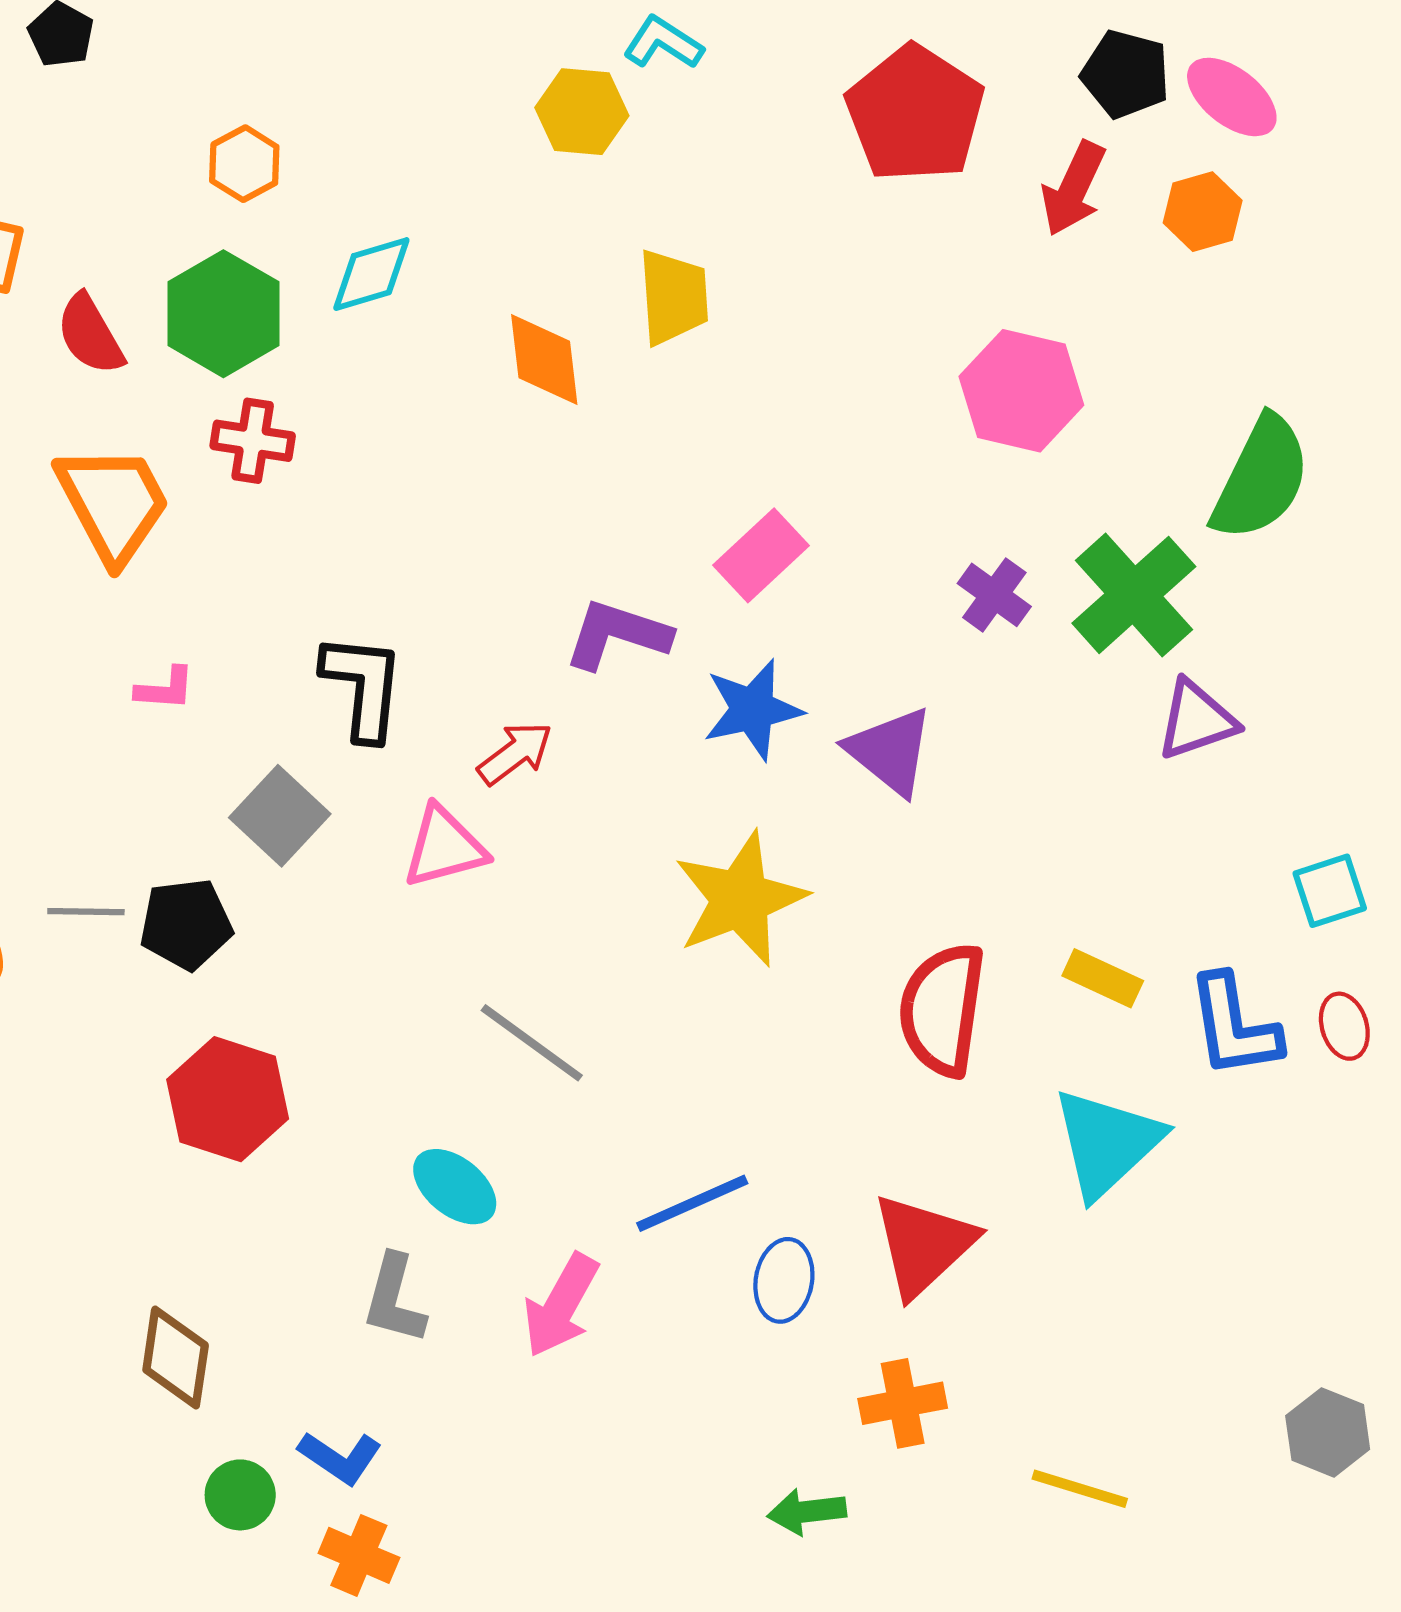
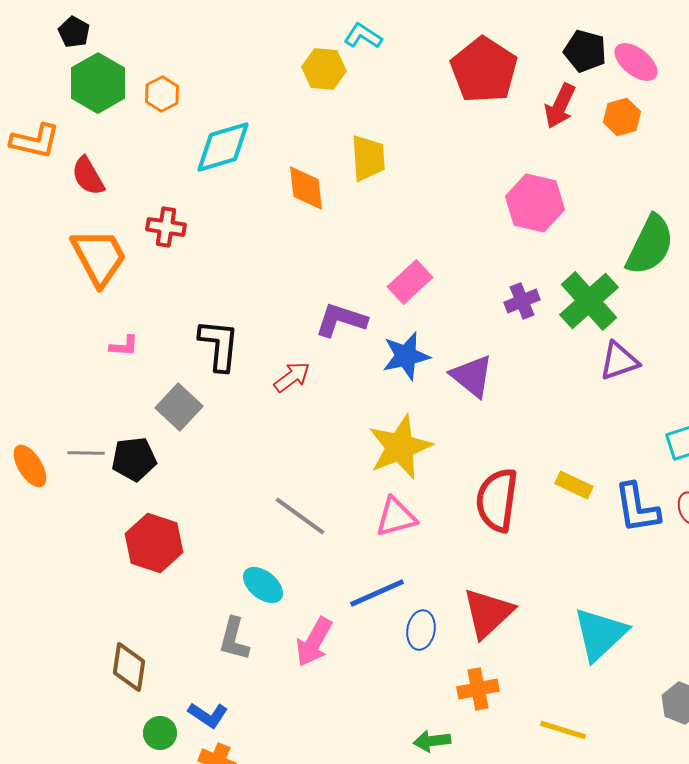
cyan diamond: (371, 274) -> (223, 147), size x1.4
green hexagon: (223, 314) -> (98, 83), moved
purple cross: (994, 595) -> (522, 301), turned 32
pink triangle: (444, 847) -> (396, 517), moved
cyan triangle: (1107, 1143) -> (600, 634), moved

